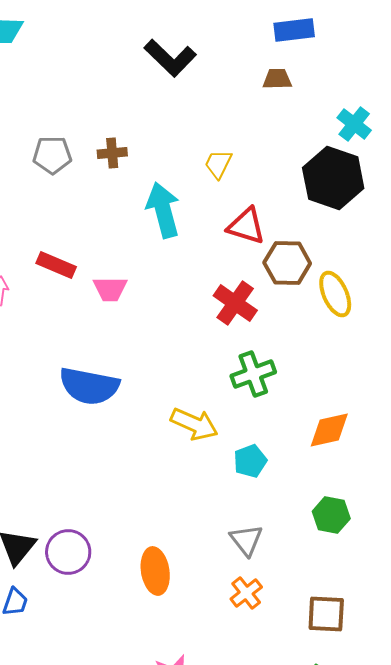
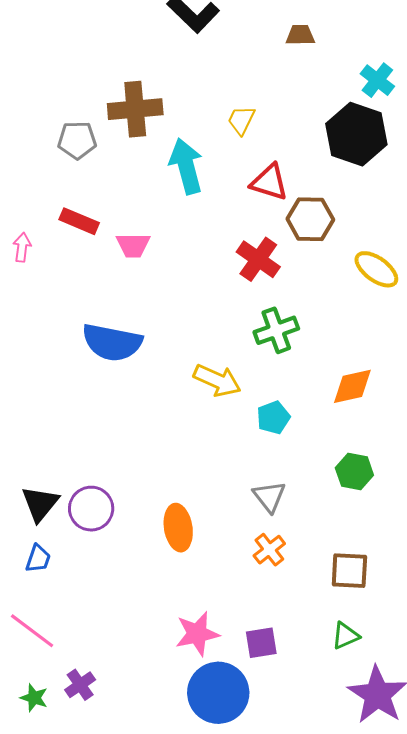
brown cross: (112, 153) -> (135, 109), size x1.8
gray pentagon: (52, 155) -> (77, 140), moved
yellow ellipse: (335, 294) -> (376, 269), moved, turned -30

